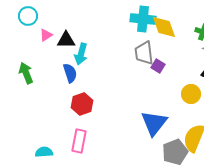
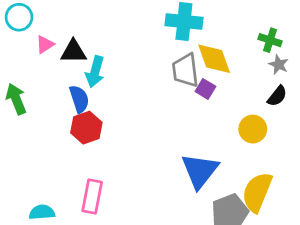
yellow diamond: (164, 27) -> (214, 59), moved
red hexagon: (82, 104) -> (86, 128), moved

